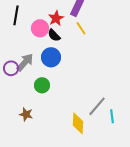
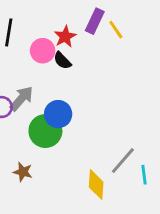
yellow line: (81, 28) -> (116, 30), moved
blue circle: (51, 57) -> (58, 114), moved
green circle: (42, 85) -> (45, 131), size x1.5

